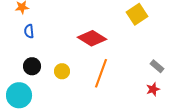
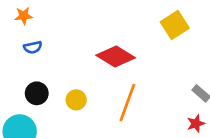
blue semicircle: (29, 31) -> (33, 47), turned -96

